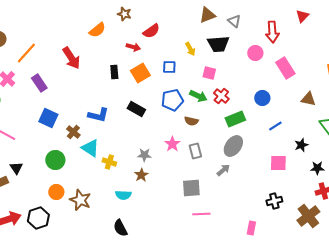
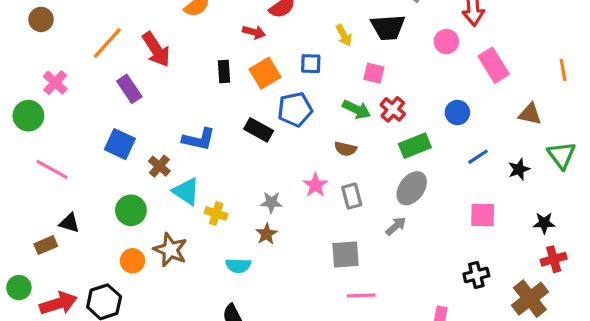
orange line: (26, 53) -> (107, 43), moved
purple rectangle: (39, 83) -> (129, 89), moved
blue pentagon: (172, 100) -> (295, 109), moved
black star: (301, 145) -> (519, 169), moved
black triangle: (16, 168) -> (69, 223), turned -40
brown star: (80, 200) -> (170, 250), moved

